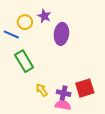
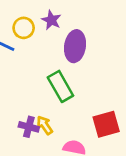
green rectangle: (24, 61) -> (60, 86), moved
purple cross: (64, 93) -> (29, 127), moved

